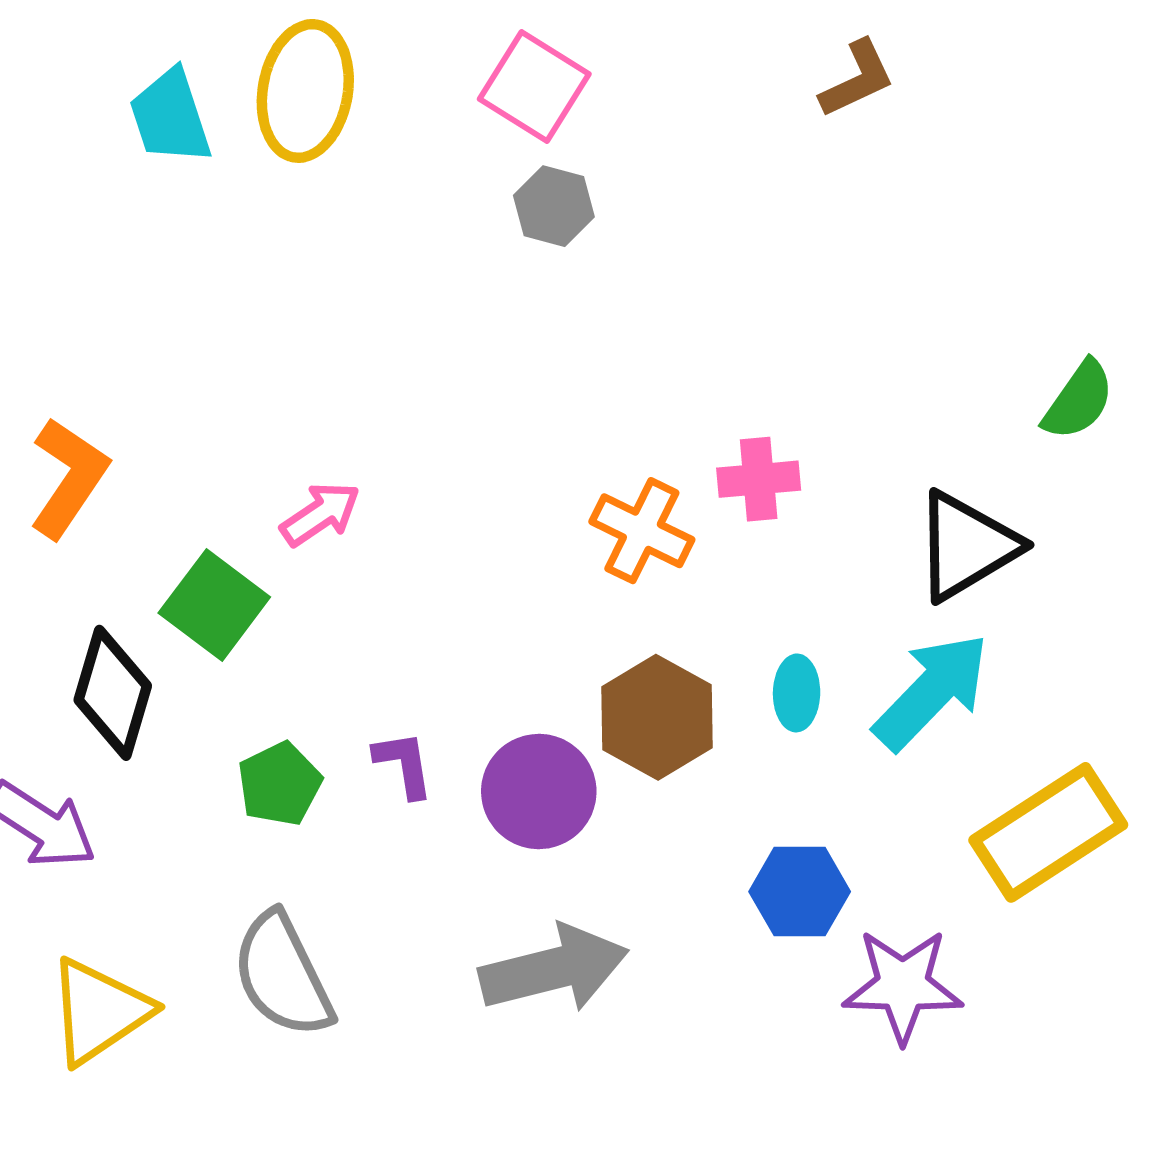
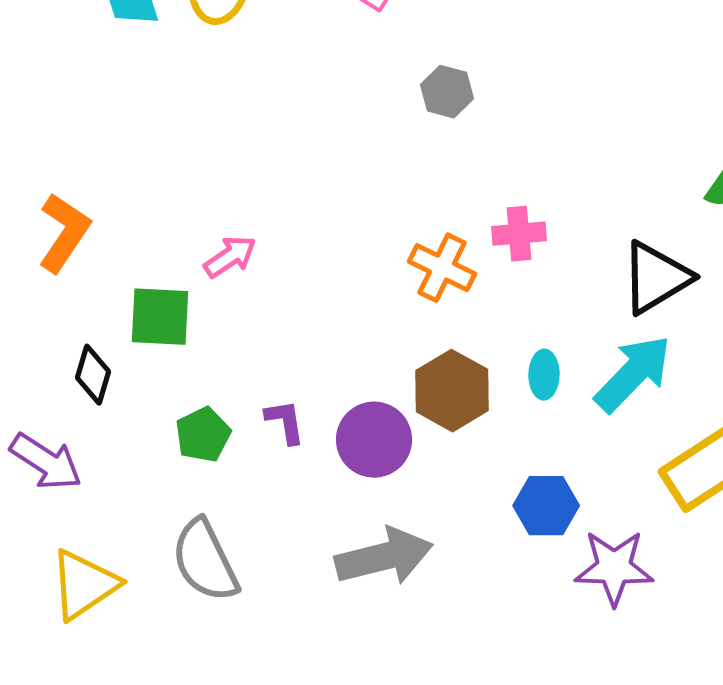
gray hexagon: (554, 206) -> (447, 92), moved
green square: (214, 605) -> (160, 317), turned -34
black diamond: (113, 693) -> (93, 375), size x0.7

